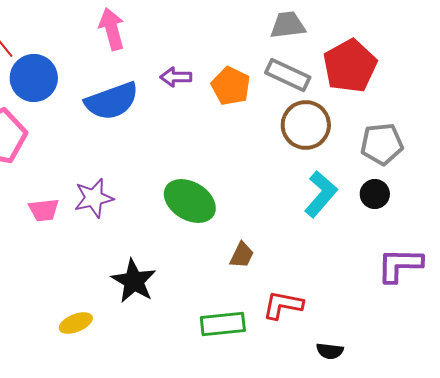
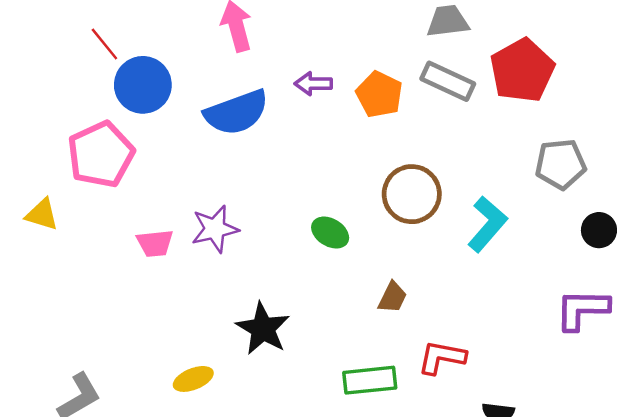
brown circle: (306, 125) -> (412, 194), moved
black circle: (375, 194) -> (599, 230), moved
green ellipse: (190, 201) -> (330, 233), size x0.6

